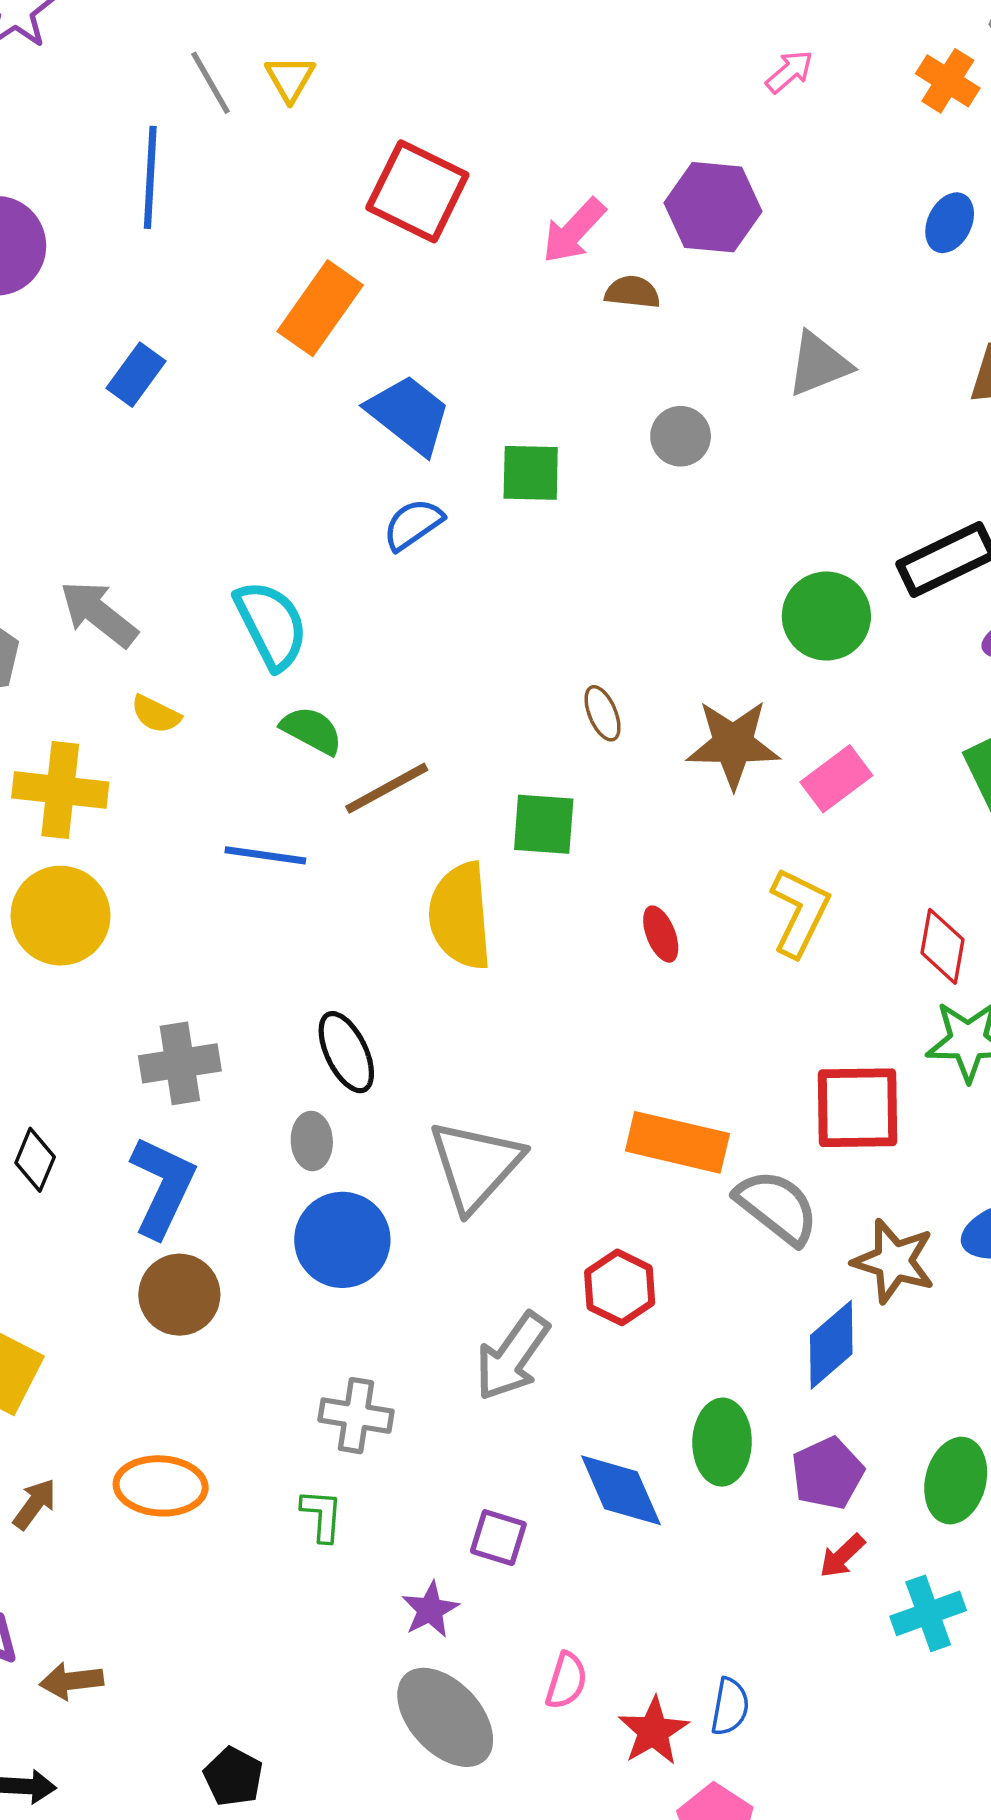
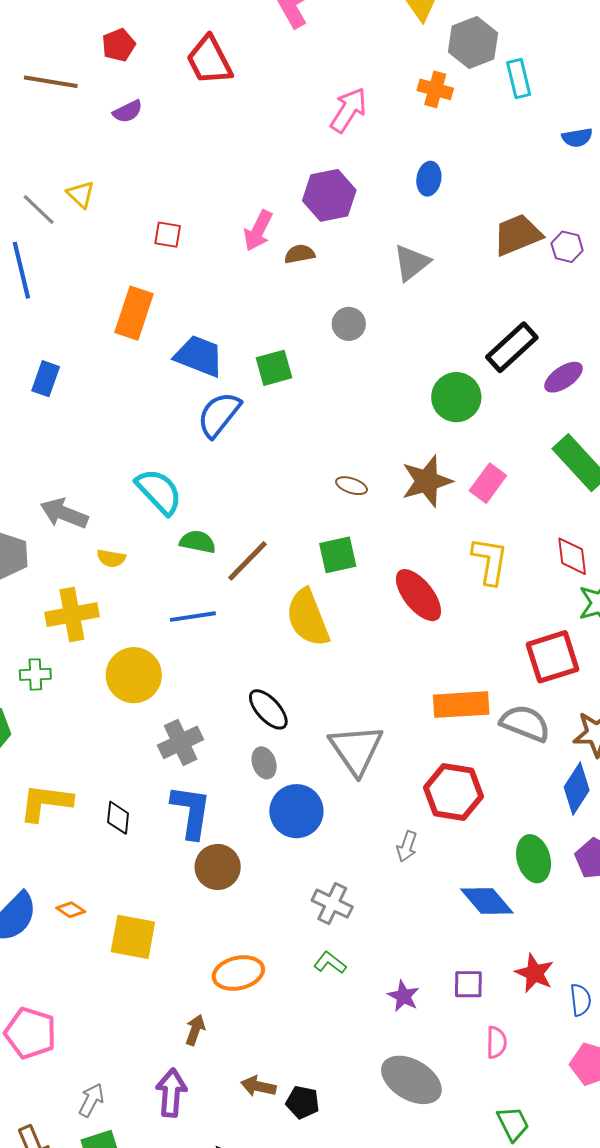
pink arrow: (789, 72) -> (348, 110), size x1.6
red square: (417, 191) -> (168, 235), size x0.5
blue ellipse: (950, 223) -> (429, 179), moved
blue semicircle: (413, 524) -> (219, 415), size x1.4
brown ellipse: (603, 713) -> (352, 486), turned -32
yellow circle: (61, 916) -> (134, 675), moved
red ellipse: (661, 934) -> (418, 595), size x1.8
red hexagon: (620, 1287) -> (453, 792), size x1.4
gray arrow: (512, 1356) -> (407, 846), size x0.6
gray cross: (356, 1416) -> (332, 904), turned 33
brown arrow: (35, 1504) -> (195, 1030), moved
green L-shape: (322, 1515) -> (330, 963), turned -40
purple square: (498, 1538) -> (468, 984), moved
brown arrow: (71, 1681) -> (258, 1086), moved, turned 36
pink semicircle: (566, 1681) -> (496, 1042), moved
gray ellipse: (445, 1717) -> (411, 1080), moved
red star: (653, 1731) -> (534, 973), moved
black pentagon: (233, 1777) -> (303, 1102), moved

